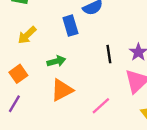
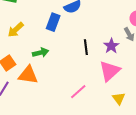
blue rectangle: (70, 26) -> (53, 22), turned 36
orange triangle: (62, 90) -> (28, 75), moved, turned 35

